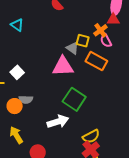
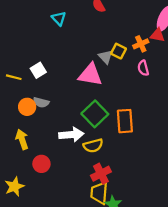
cyan triangle: (17, 25) -> (59, 18), moved
pink semicircle: (106, 41) -> (143, 68), moved
orange rectangle: (96, 61) -> (125, 121), moved, turned 45
yellow semicircle: (91, 136) -> (93, 146), moved

